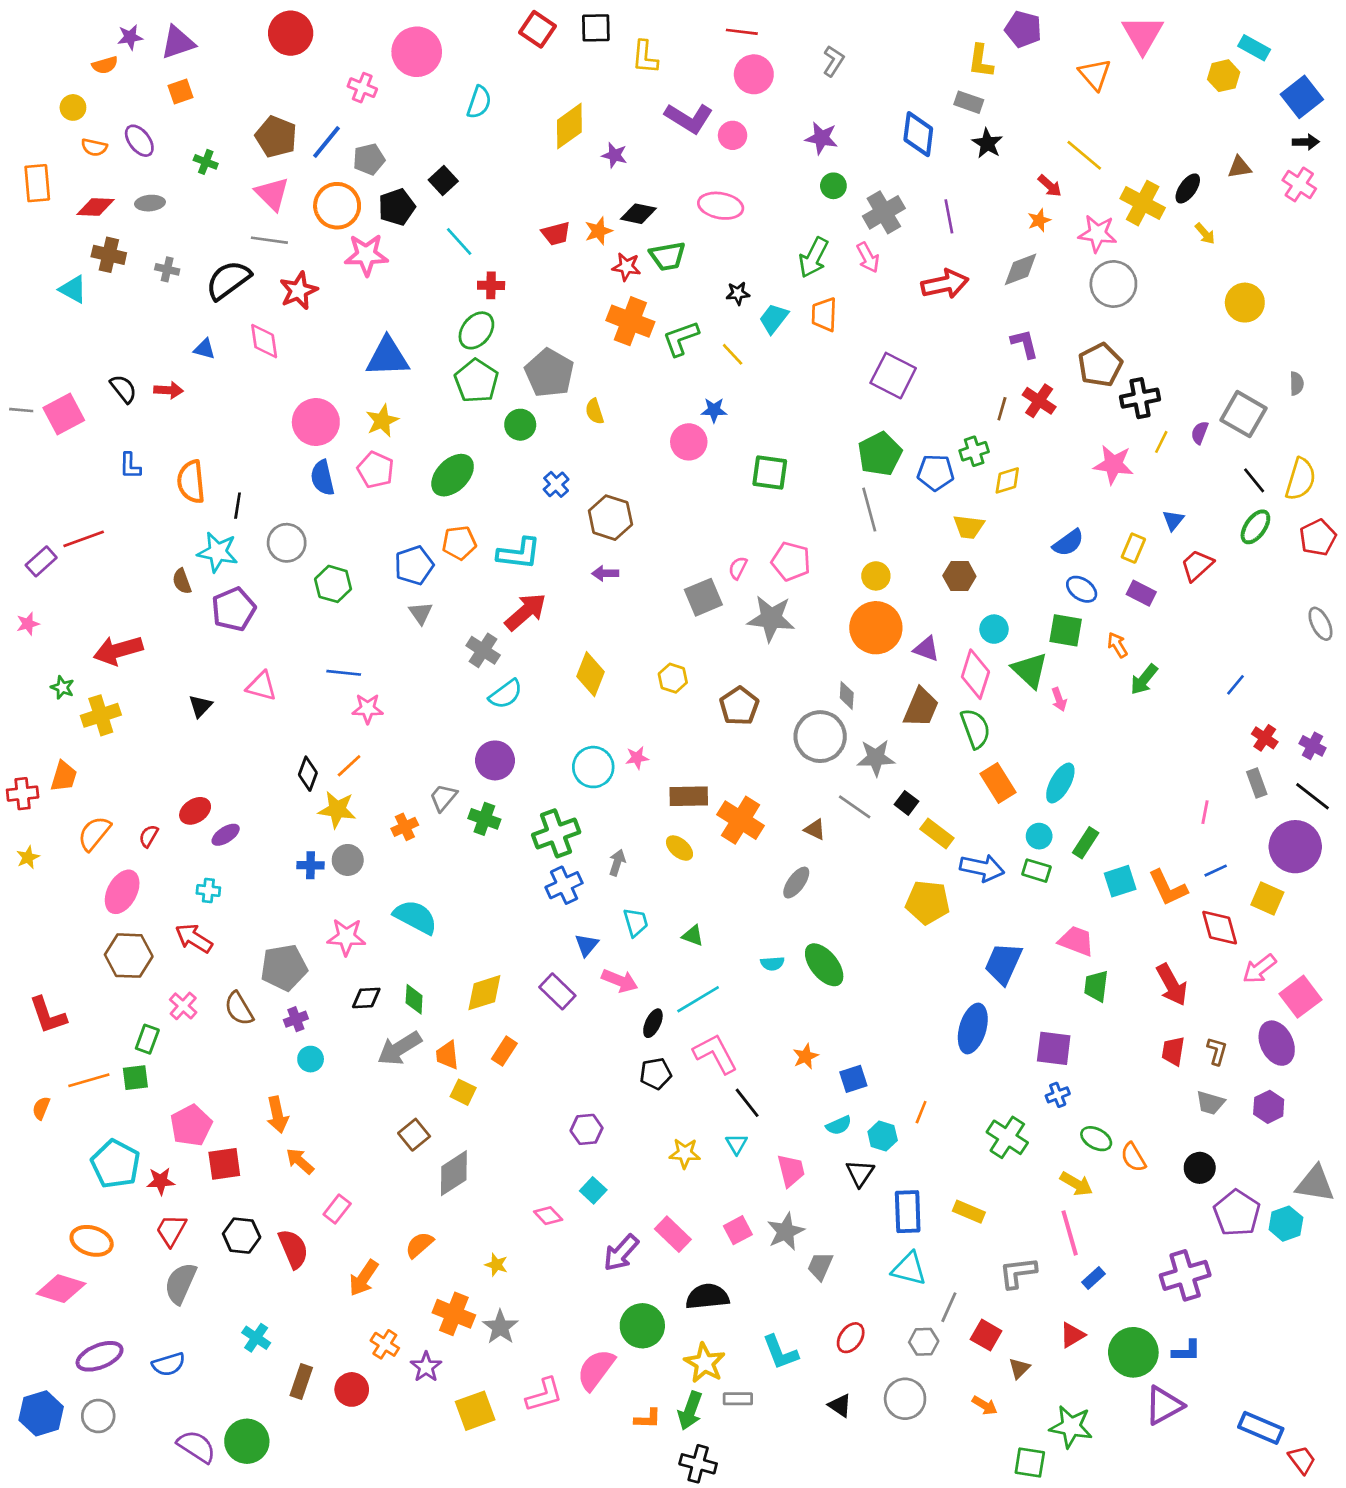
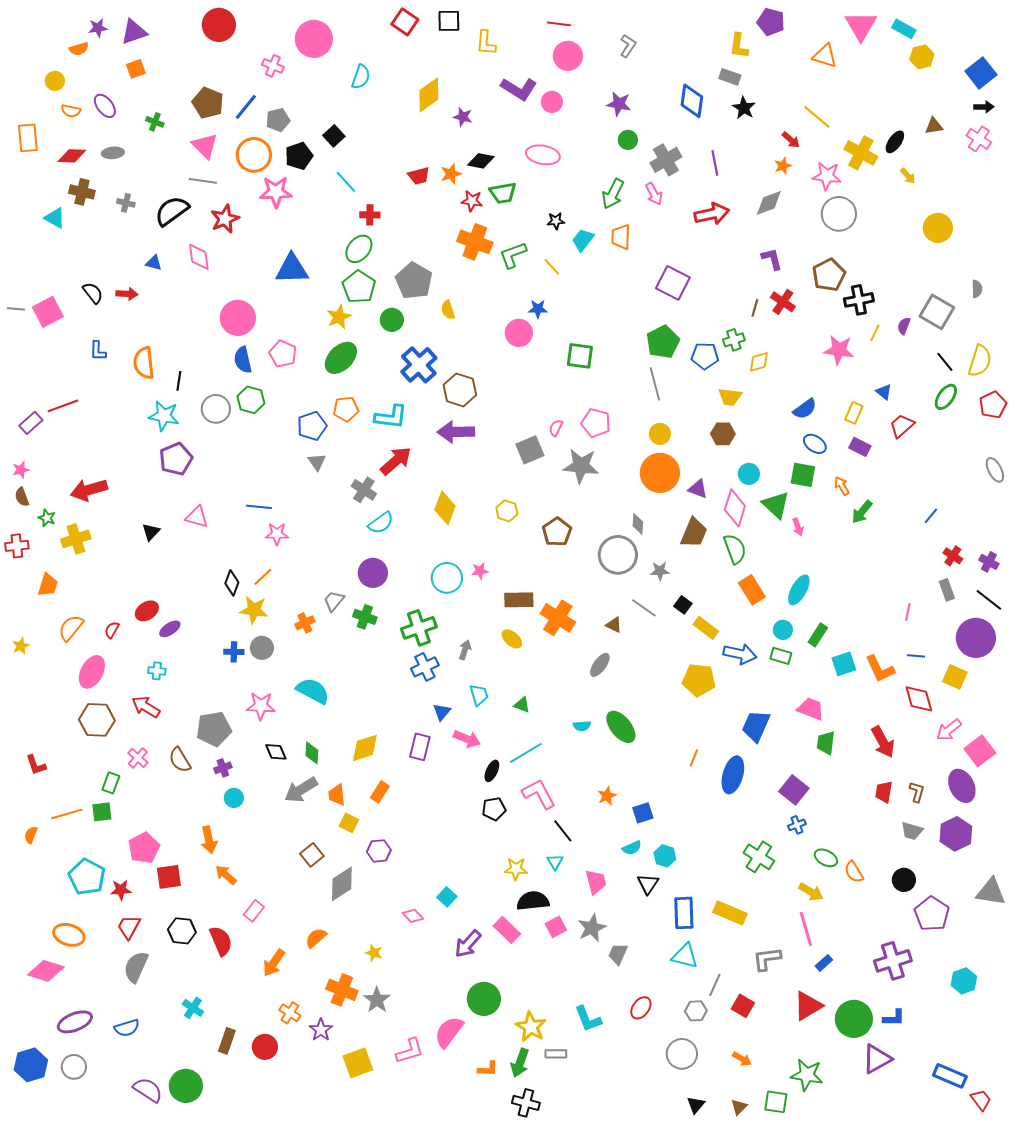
cyan rectangle: (1254, 48) -> (904, 29), moved
orange triangle: (1095, 74) -> (825, 56), turned -32
yellow star: (382, 421) -> (339, 317), moved
blue cross: (556, 484) -> (419, 365), size x1.8
blue triangle: (1173, 520) -> (884, 392), turned -30
purple arrow: (605, 573) -> (456, 432), size x1.8
brown semicircle: (182, 581) -> (22, 497), moved
green hexagon: (333, 584) -> (251, 400), moved
gray star: (876, 758) -> (660, 571), size x0.7
red cross: (23, 794) -> (17, 546), moved
blue line: (1216, 871) -> (916, 656), turned 30
purple rectangle: (557, 991) -> (420, 747), turned 60
black diamond: (366, 998) -> (276, 752), turned 70
red L-shape: (48, 1015) -> (36, 765), size x0.7
purple square: (1054, 1048) -> (794, 790), turned 32
purple hexagon: (1269, 1107) -> (956, 834), size x1.4
orange line: (921, 1112) -> (694, 758), moved
purple hexagon: (587, 1129) -> (379, 851), moved
yellow rectangle: (969, 1212) -> (730, 913), size x1.4
cyan hexagon: (1286, 1224) -> (964, 981), moved
black semicircle: (707, 1297) -> (533, 901), moved
red triangle: (1072, 1335) -> (808, 1006), size x1.5
brown triangle: (1019, 1368) -> (739, 1107), moved
black triangle: (840, 1405) -> (696, 1105), moved, turned 36

